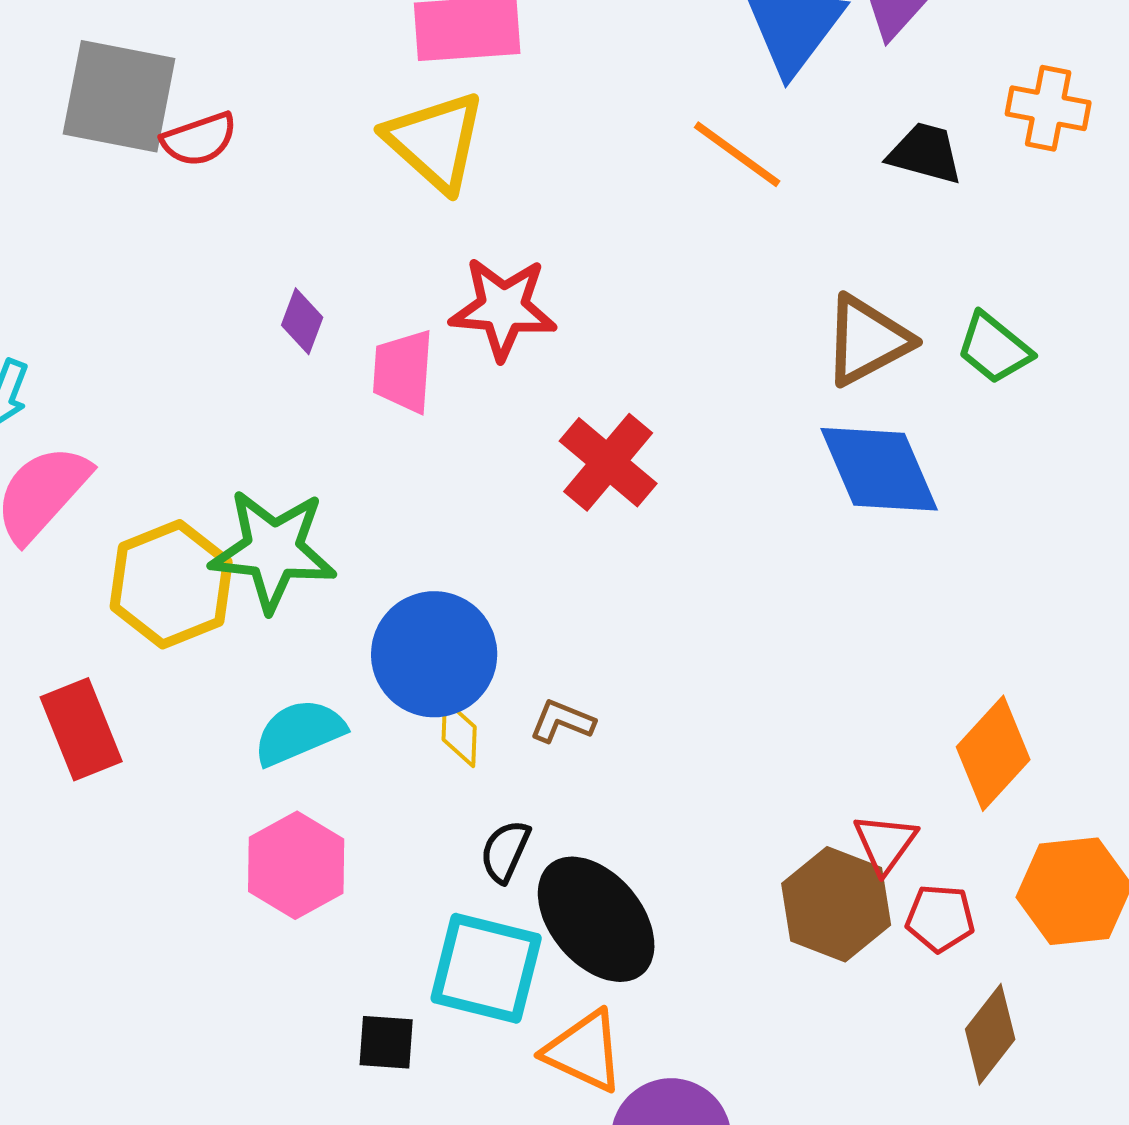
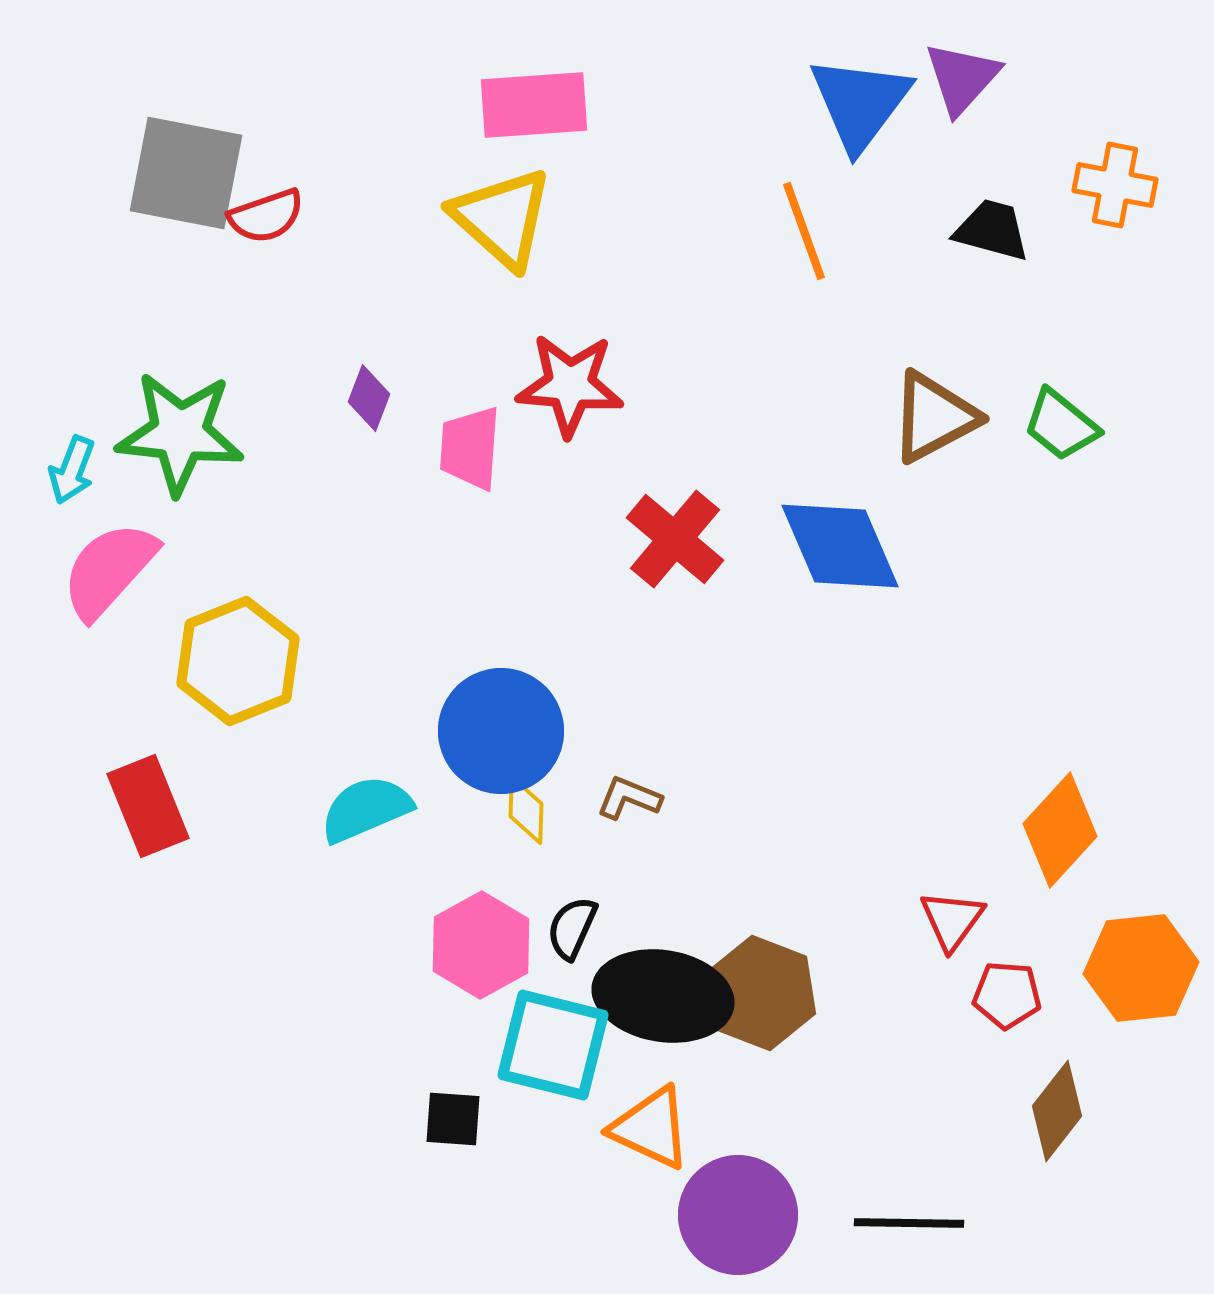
orange line: (737, 154) -> (804, 231), turned 34
blue diamond: (879, 469) -> (840, 546), moved
green star: (273, 550) -> (180, 433), moved
pink hexagon: (296, 865) -> (481, 945), moved
brown hexagon: (836, 904) -> (761, 993), moved
black ellipse: (596, 919) -> (663, 996), turned -41

